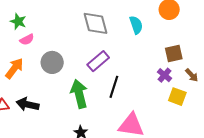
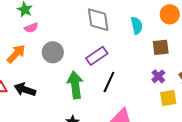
brown square: (174, 54) -> (161, 47), moved
yellow square: (177, 97) -> (168, 98), turned -36

